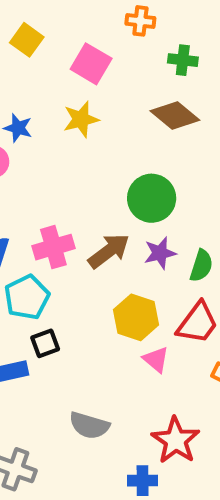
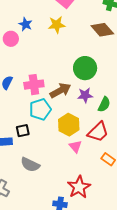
cyan pentagon: (27, 297) -> (40, 109), moved
gray semicircle: (89, 425) -> (30, 165), moved

